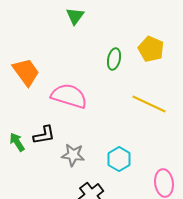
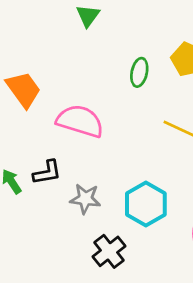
cyan hexagon: (119, 159) -> (146, 204), size x1.4

